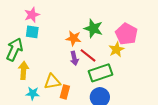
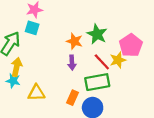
red line: (88, 55) -> (102, 62), moved
yellow triangle: (52, 82) -> (36, 93), moved
orange rectangle: (65, 92) -> (73, 98), moved
cyan star: (33, 93) -> (13, 81), moved

